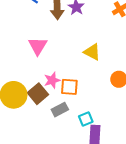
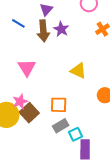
pink star: (52, 80) -> (20, 102), moved
gray rectangle: (60, 110) -> (61, 126), moved

